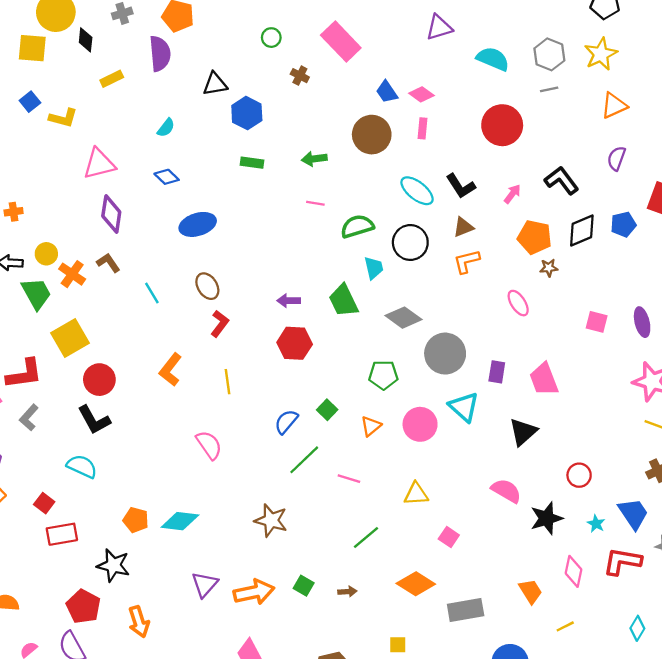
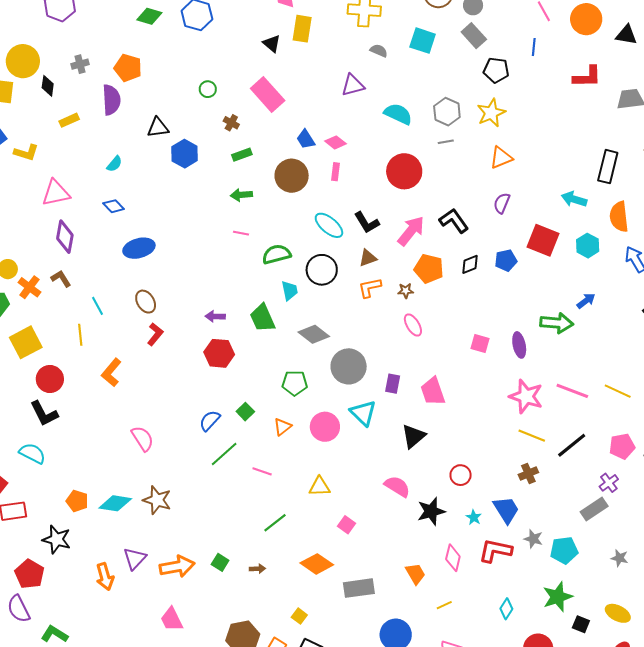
green rectangle: (252, 163) -> (242, 155), moved, turned -30
pink arrow: (512, 194) -> (411, 231), size x1.8
black diamond: (582, 231) -> (470, 264), size x0.7
brown star: (549, 268) -> (406, 291), moved
yellow line: (227, 382) -> (80, 335), moved
brown star: (271, 520) -> (157, 500), moved
orange arrow: (139, 622) -> (105, 577), moved
yellow square: (398, 645) -> (299, 616), turned 35

